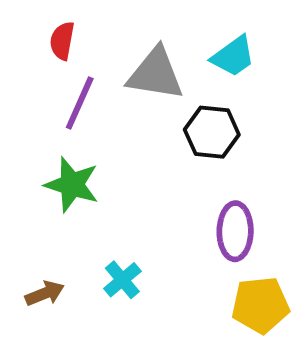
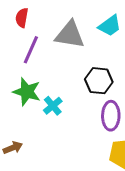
black hexagon: (212, 132) -> (99, 81), moved
cyan cross: (122, 280) -> (53, 106), moved

